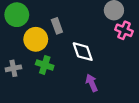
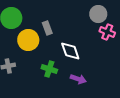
green cross: (45, 65) -> (49, 69), moved
purple arrow: (92, 83) -> (78, 79), turned 133

